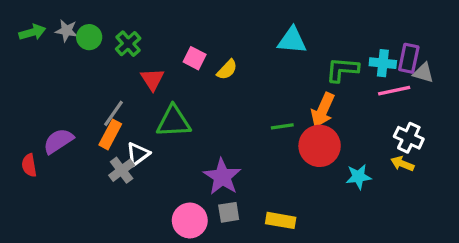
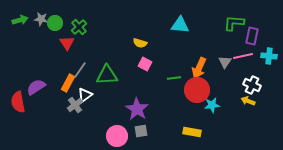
pink square: (195, 58) -> (145, 64), moved
cyan cross: (383, 63) -> (269, 56), moved
yellow semicircle: (227, 70) -> (140, 43), turned 64
green L-shape: (342, 70) -> (234, 23), moved
gray triangle: (423, 73) -> (225, 62), moved, turned 48
red triangle: (152, 79) -> (67, 43), moved
gray line: (113, 113) -> (80, 70), moved
red semicircle: (29, 165) -> (18, 102), size x1.5
cyan star: (358, 177) -> (212, 105), moved
yellow rectangle: (281, 220) -> (192, 132), moved

